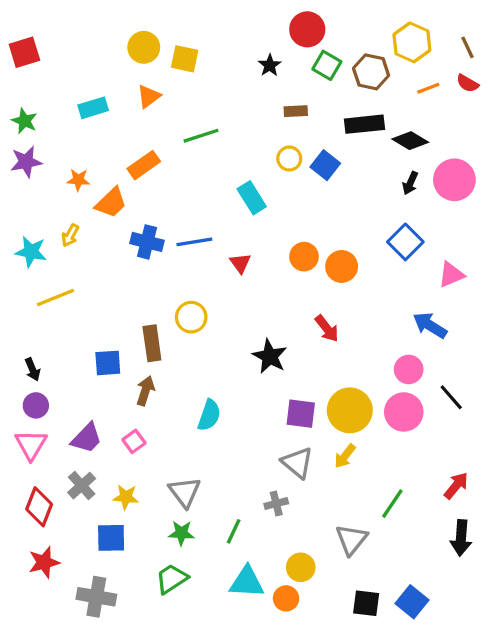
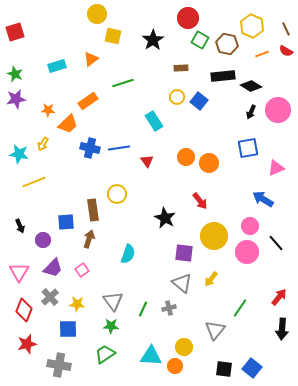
yellow circle: (144, 47) -> (97, 14), moved
black star: (270, 65) -> (153, 40), moved, size x1.5
blue square: (405, 242) -> (248, 148), turned 35
purple circle: (36, 405) -> (43, 240), moved
yellow circle: (350, 410) -> (214, 236), moved
green line: (234, 531) -> (143, 309), moved

